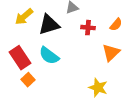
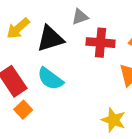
red cross: (88, 28) -> (101, 43), size x1.5

